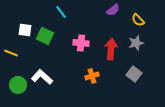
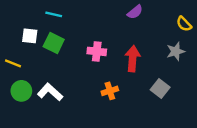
cyan line: (61, 12) -> (54, 14), moved, turned -40
yellow semicircle: (138, 20) -> (184, 24), moved
gray star: (136, 43) -> (176, 51), moved
green circle: (18, 85) -> (21, 91), moved

